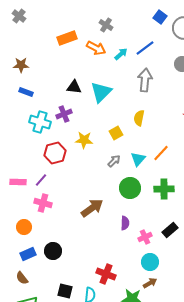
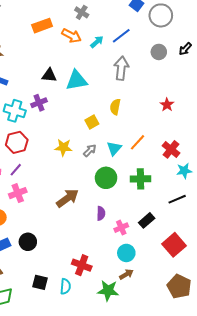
cyan triangle: (101, 92) -> (77, 80), turned 35
yellow star: (84, 140) -> (63, 147), moved
red hexagon: (55, 153) -> (17, 142), moved
pink cross: (43, 203) -> (18, 193), turned -36

